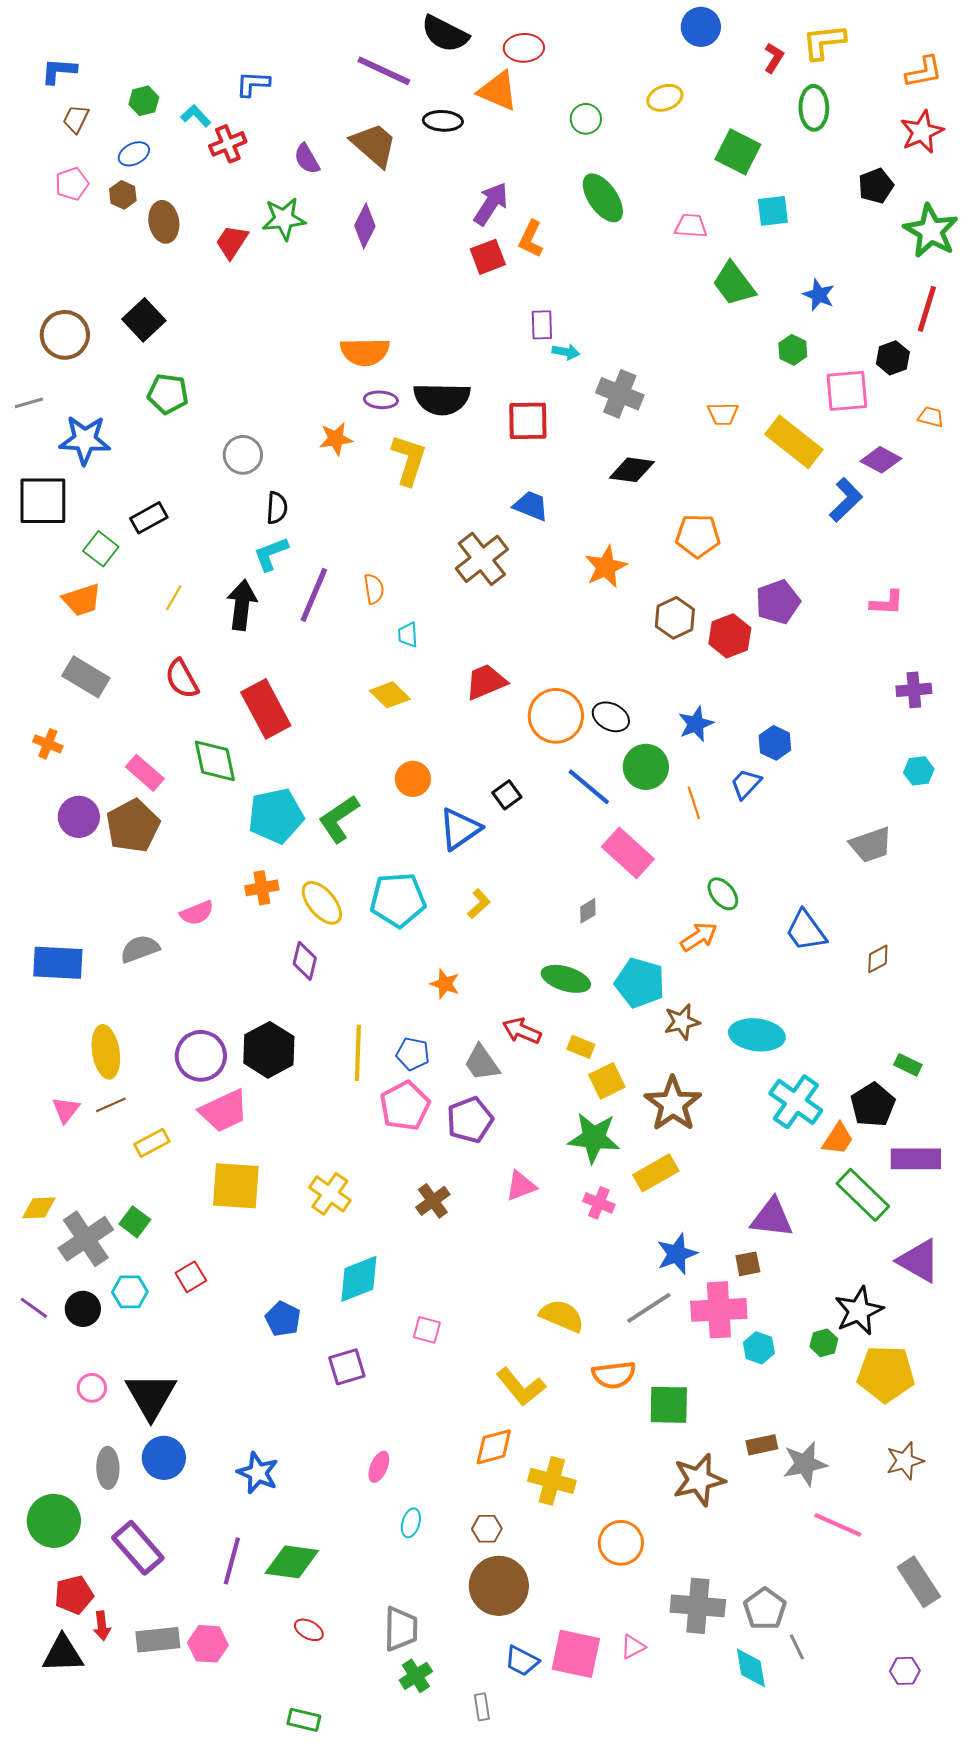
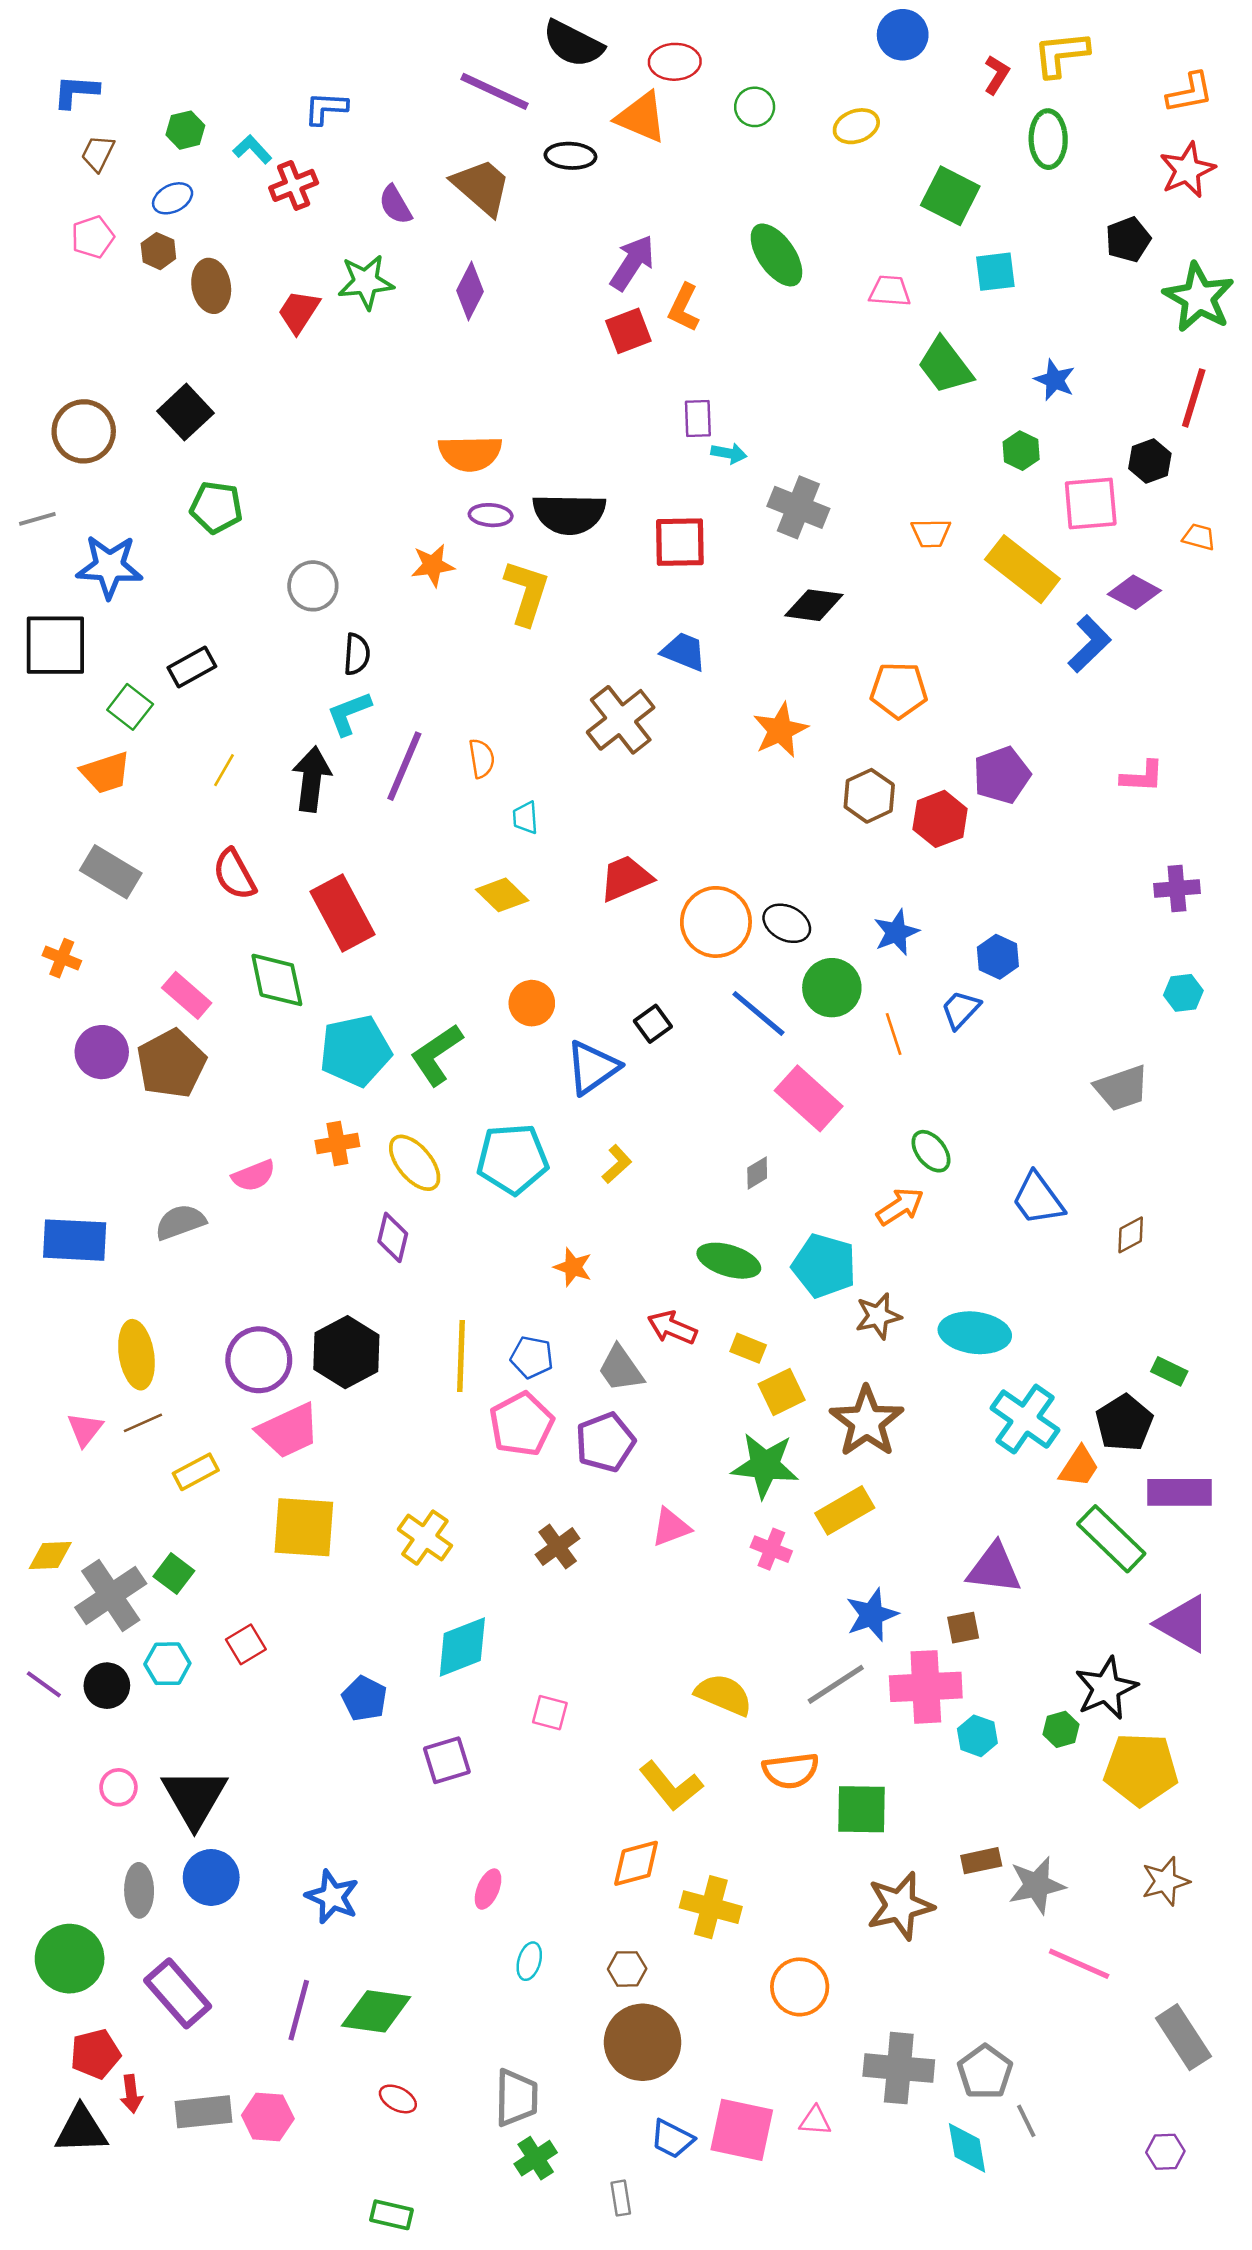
green circle: (586, 119) -> (755, 107), moved
pink triangle: (633, 1647) -> (815, 2121), turned 32

